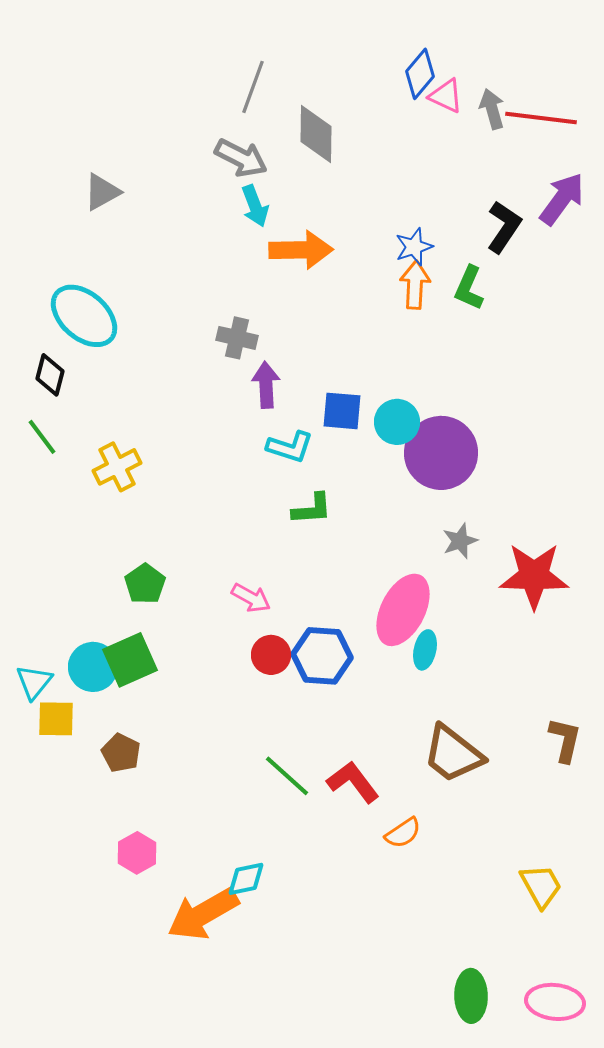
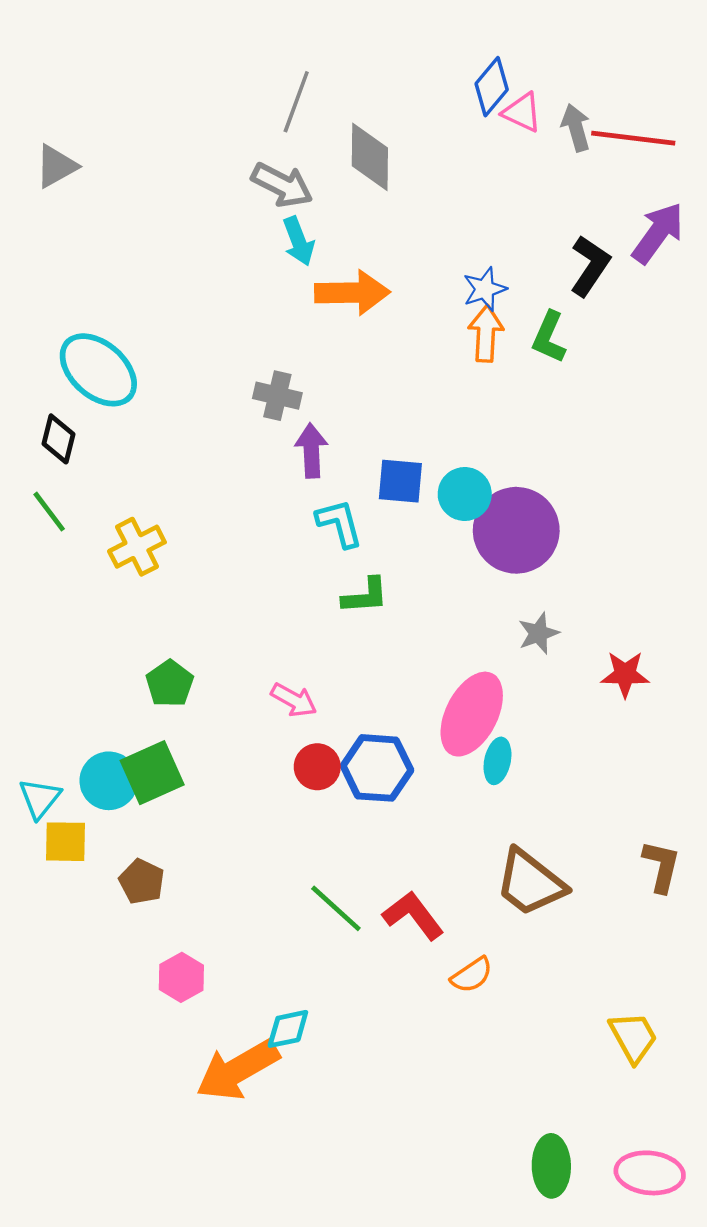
gray triangle: (102, 192) -> (56, 166), moved
cyan L-shape: (290, 447) -> (339, 523), turned -123
red star: (534, 576) -> (625, 674), size x0.6
pink hexagon: (137, 853) -> (181, 977), moved

